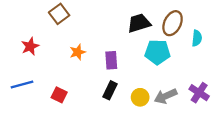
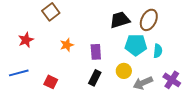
cyan semicircle: (197, 38) -> (158, 51), moved
yellow circle: (140, 97) -> (124, 71), moved

